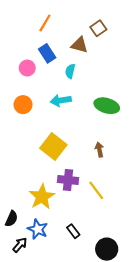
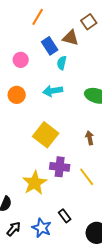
blue rectangle: (47, 53) -> (50, 46), moved
blue star: (38, 229) -> (42, 228), moved

